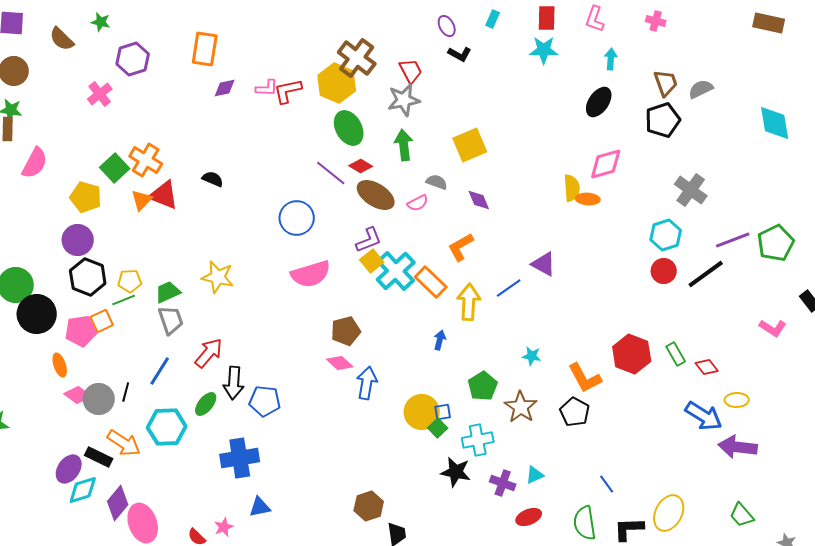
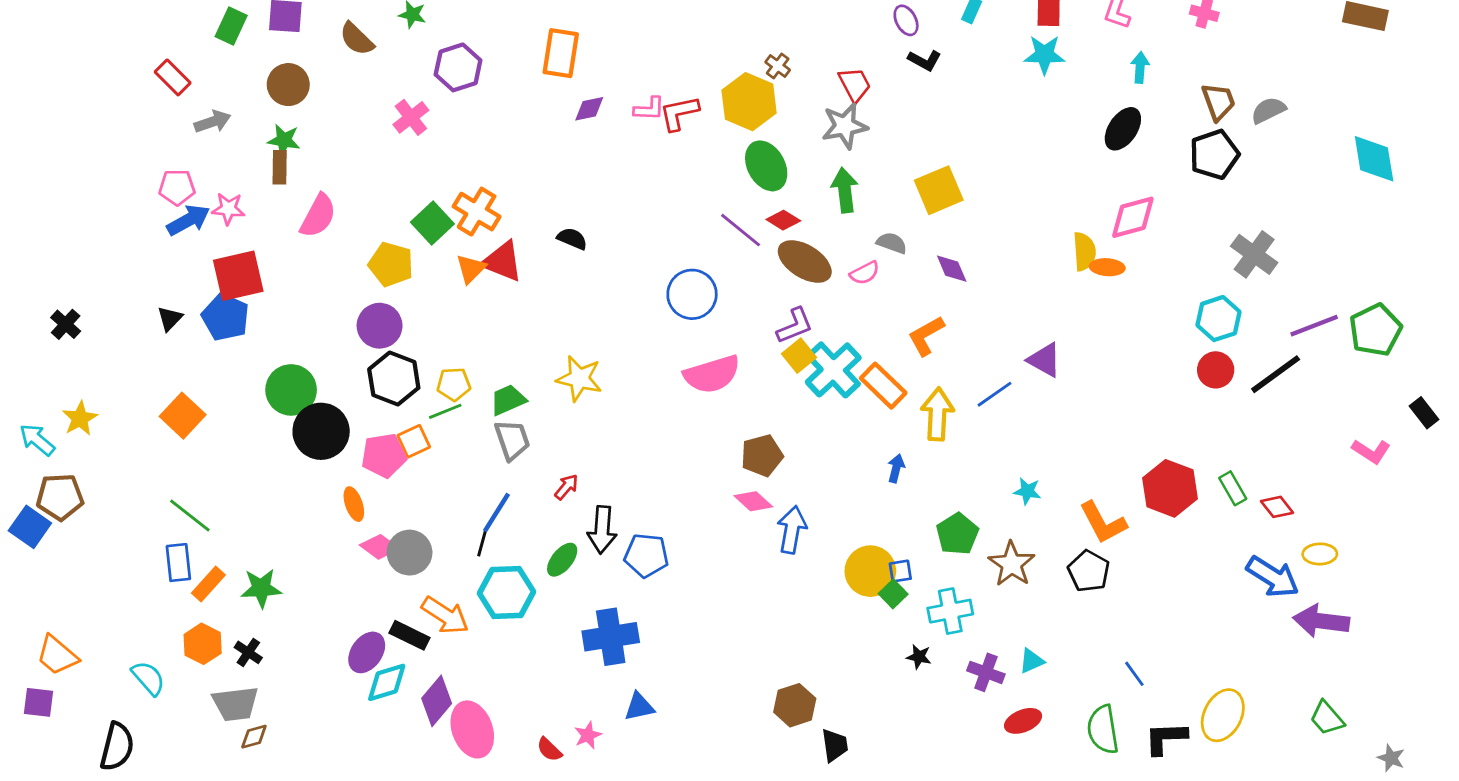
brown cross: (357, 58) -> (778, 66), size x0.5
red arrow: (209, 353) -> (566, 487), size x0.6
black line: (126, 392) -> (482, 543), moved
black star: (456, 472) -> (919, 657), size x0.6

